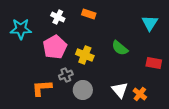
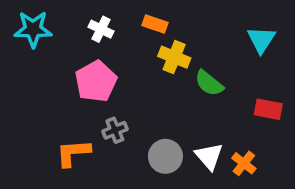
cyan star: (21, 29) -> (33, 29), moved
yellow cross: (85, 55) -> (174, 57), moved
gray circle: (83, 90) -> (165, 156), moved

